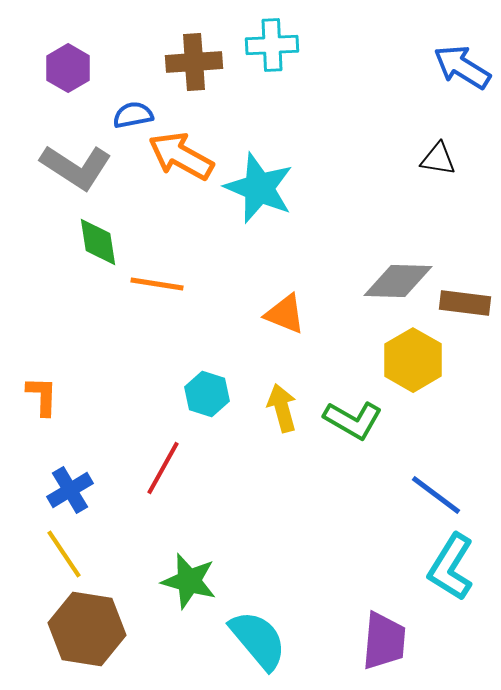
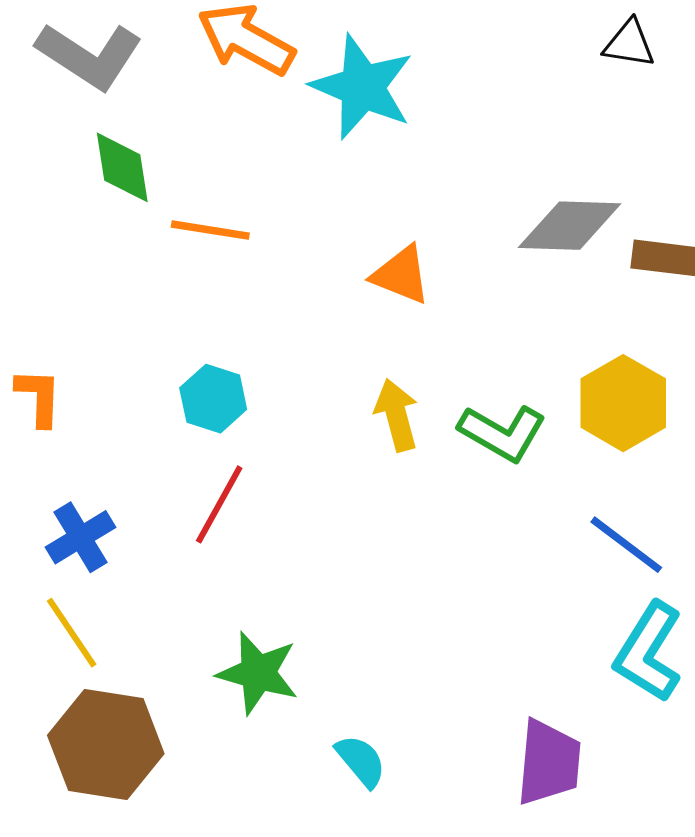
yellow hexagon: (413, 360) -> (623, 403), moved
cyan hexagon: (207, 394) -> (213, 399), moved
cyan semicircle: (258, 640) -> (361, 761), size x0.6

